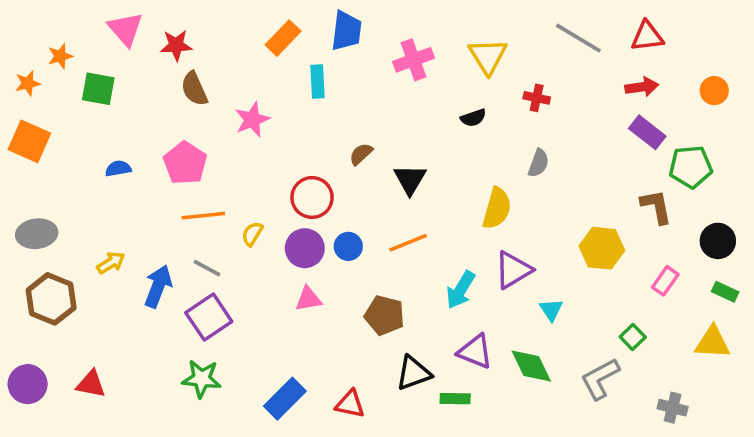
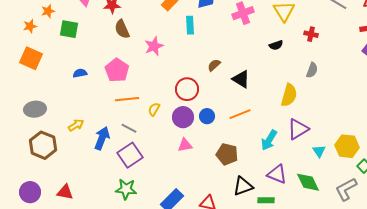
black triangle: (410, 179) -> (241, 79), turned -30
yellow hexagon: (602, 248) -> (347, 146), moved

